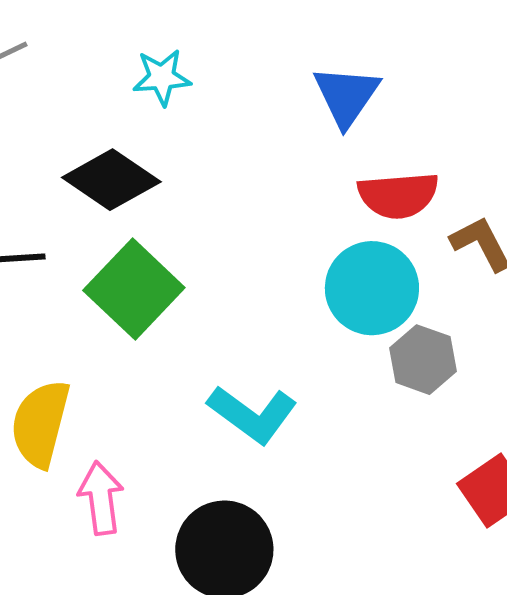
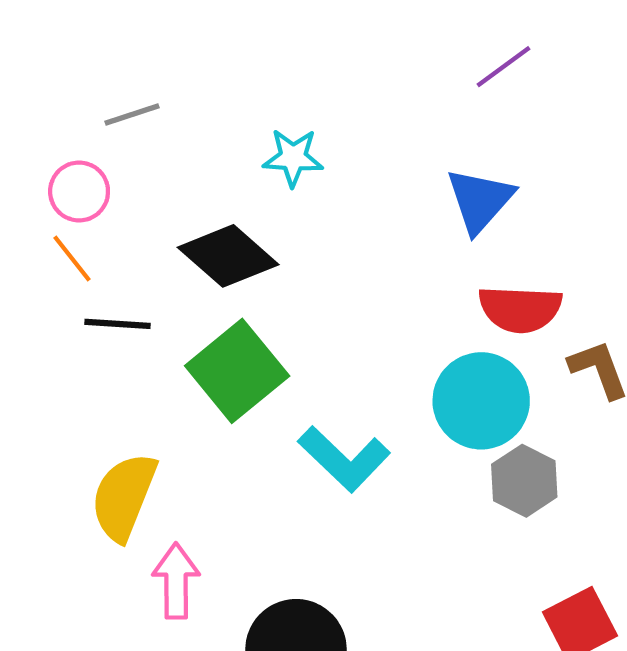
cyan L-shape: (253, 414) -> (344, 459), moved

